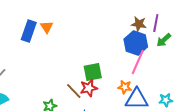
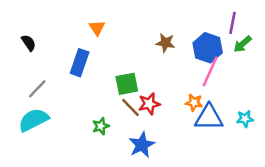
brown star: (139, 24) -> (165, 43), moved
blue rectangle: (29, 31) -> (80, 63), moved
green square: (93, 72) -> (127, 84), moved

